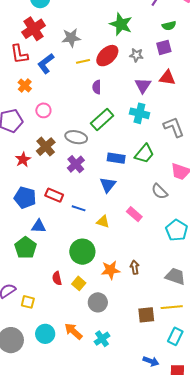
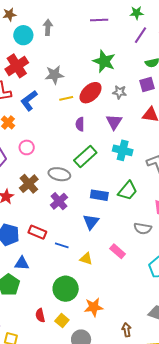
purple triangle: (143, 85) -> (114, 122), moved
gray semicircle: (160, 191) -> (143, 228), turned -36
brown arrow: (135, 267) -> (127, 330), moved

